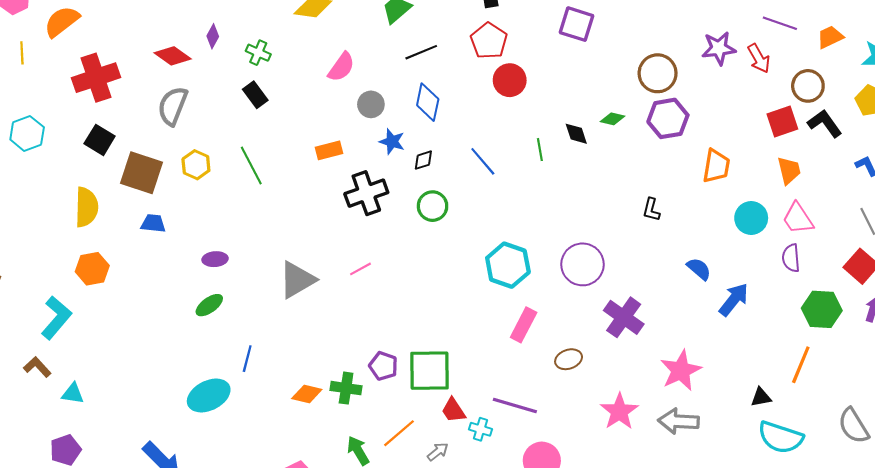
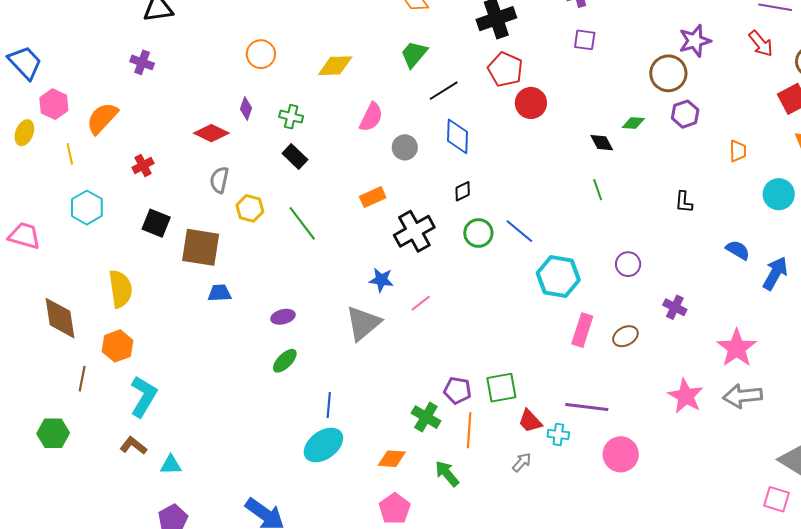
purple square: (576, 24) -> (585, 40), size x0.7
purple star: (719, 48) -> (695, 41), moved
red cross: (96, 78) -> (143, 165), size x0.5
gray semicircle: (173, 106) -> (219, 180), size x0.7
purple hexagon: (668, 118) -> (685, 114), size x0.7
cyan hexagon: (27, 133) -> (87, 208), moved
blue star: (392, 142) -> (381, 280), moved
green line: (540, 150) -> (598, 190), moved
blue line: (483, 161) -> (519, 231), moved
yellow hexagon: (196, 165) -> (250, 208), moved
orange trapezoid: (716, 166) -> (738, 151), size x0.7
yellow semicircle: (86, 207) -> (120, 289), moved
purple circle: (583, 264) -> (628, 264), size x0.6
orange hexagon: (92, 269) -> (118, 346), moved
purple cross: (624, 317) -> (675, 307), size x0.6
brown ellipse: (569, 359) -> (625, 336), moved
green square: (430, 371) -> (501, 388), size x0.7
green cross: (346, 388) -> (426, 417), turned 32
orange diamond: (307, 394) -> (392, 459), moved
cyan ellipse: (209, 396) -> (323, 445), moved
orange line: (399, 433) -> (469, 430), moved, turned -36

